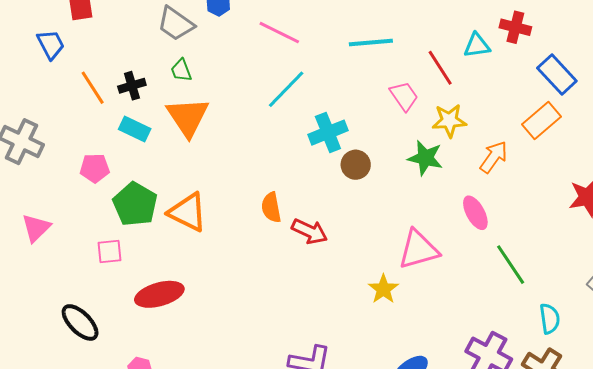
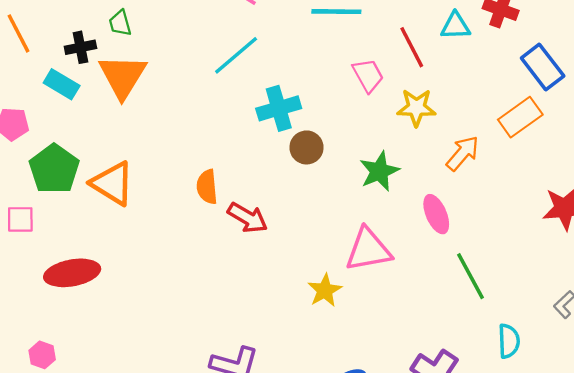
black cross: (132, 86) -> (80, 47), moved
green star: (425, 158) -> (379, 171), moved, turned 30

